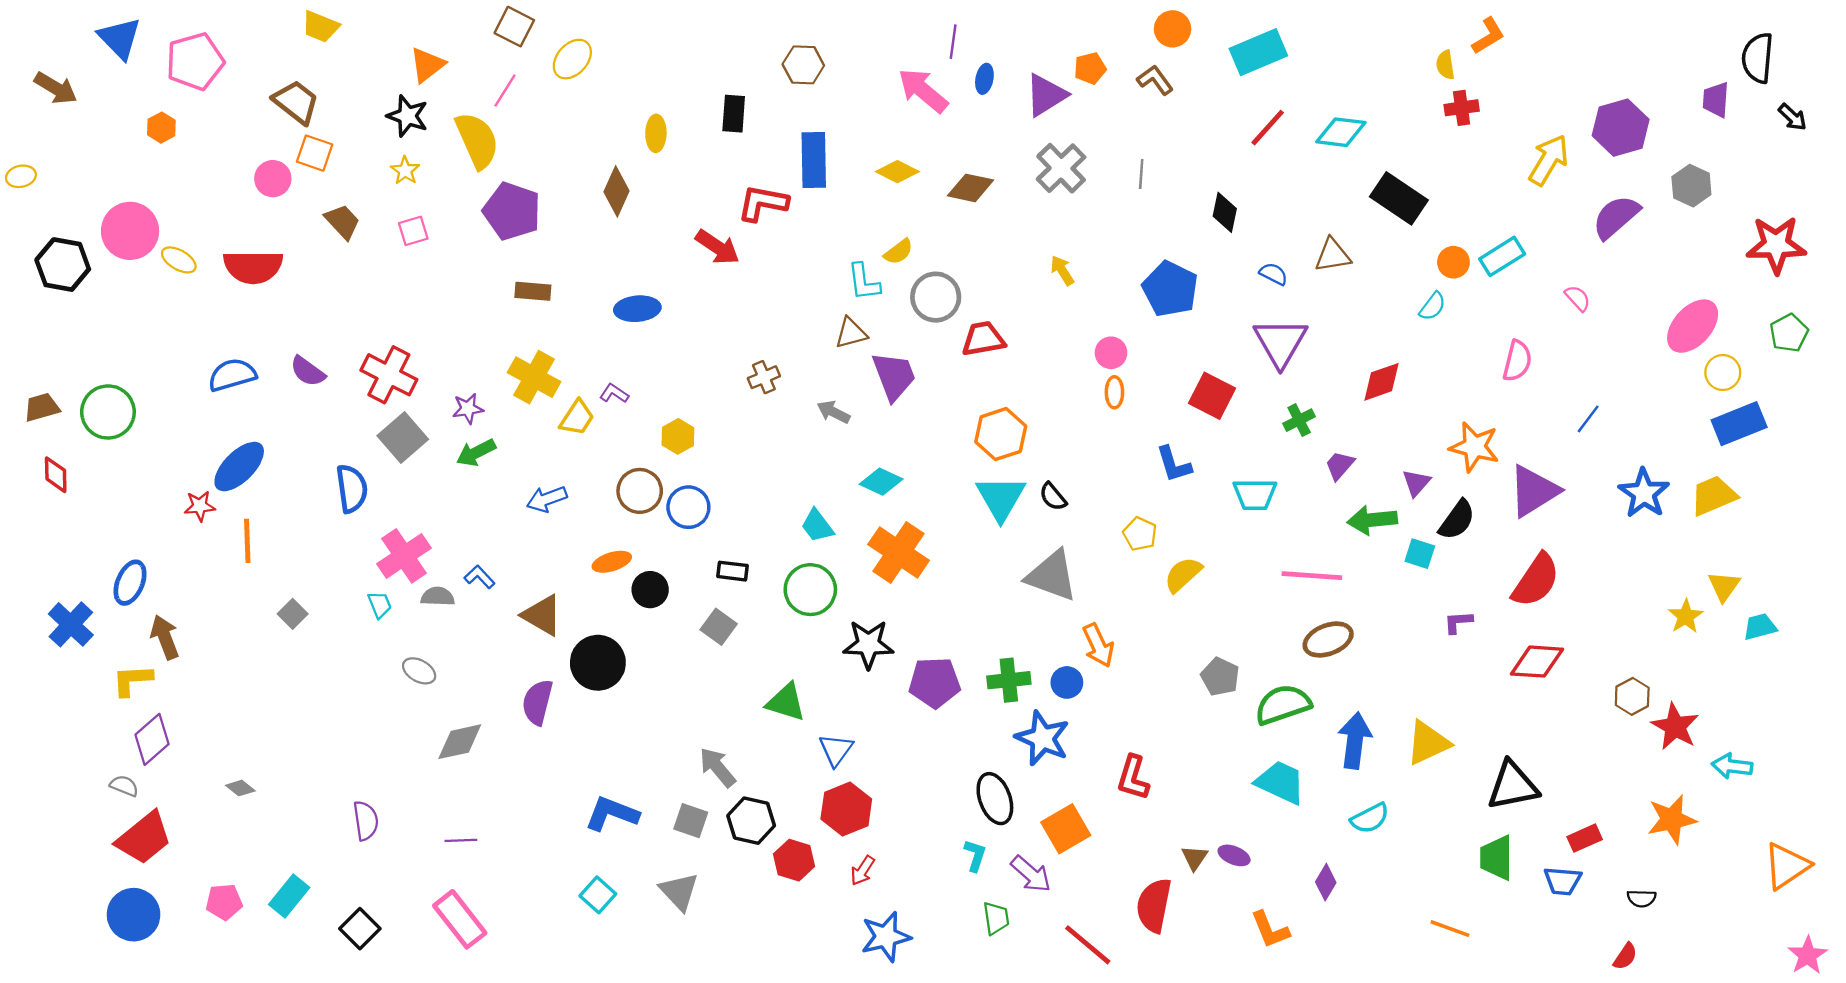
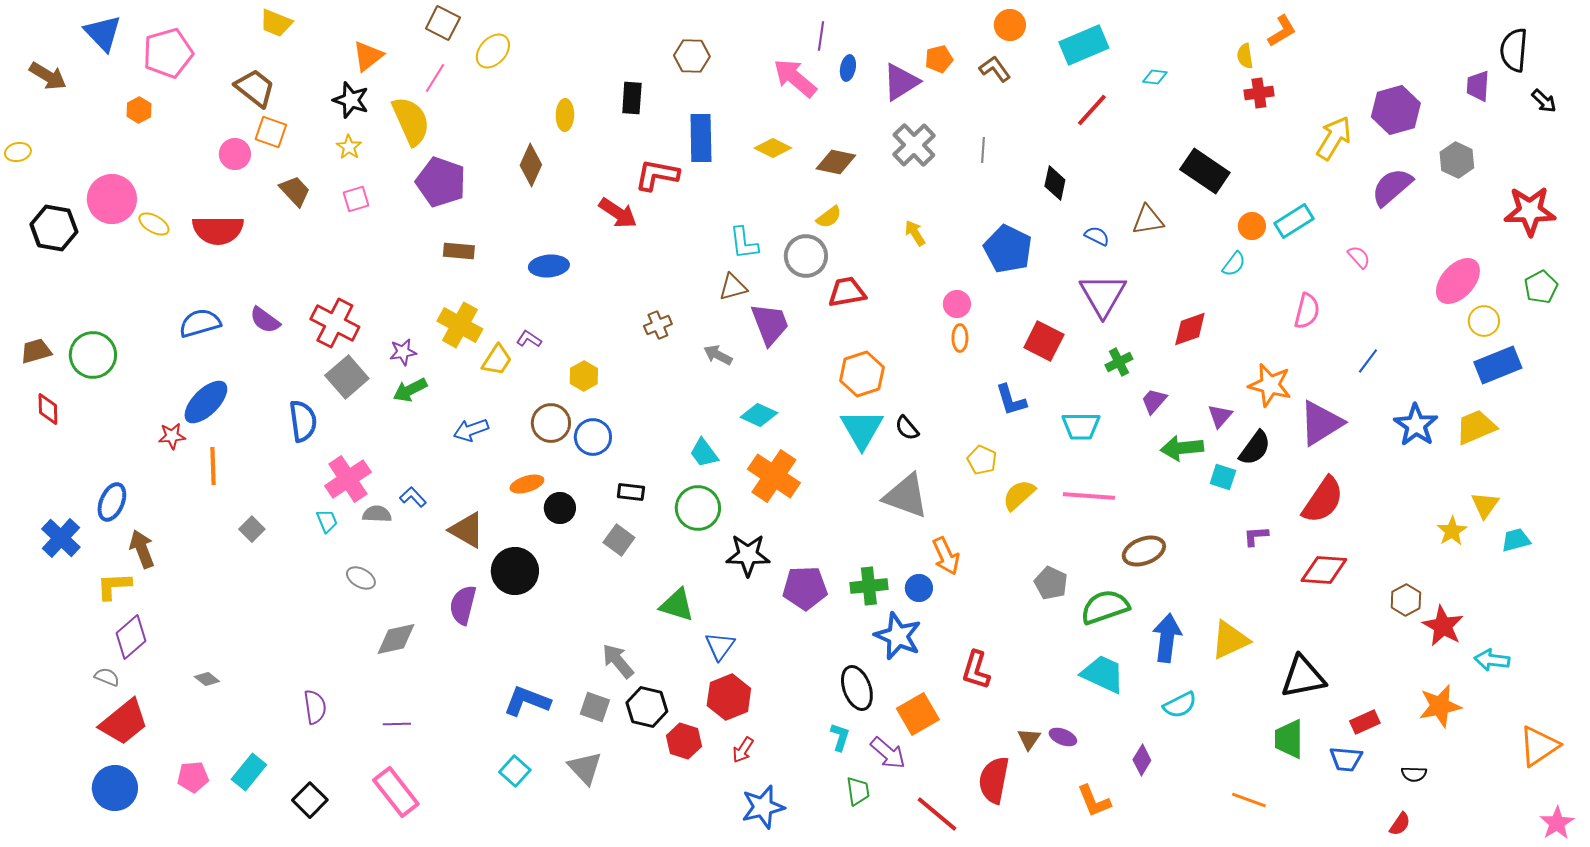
cyan diamond: (1341, 132) -> (1155, 77), moved, size x0.6
yellow semicircle: (899, 252) -> (829, 217), moved
pink line: (1312, 576) -> (1089, 496), moved

